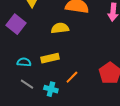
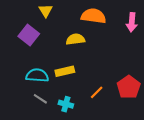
cyan semicircle: (24, 62) -> (37, 75), size x1.5
orange line: (72, 77) -> (97, 92), moved

